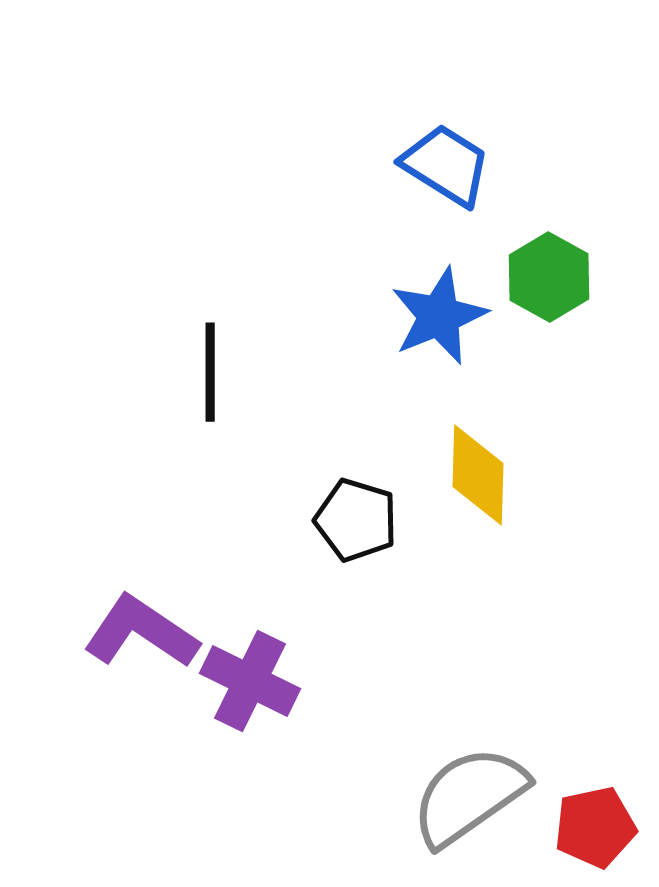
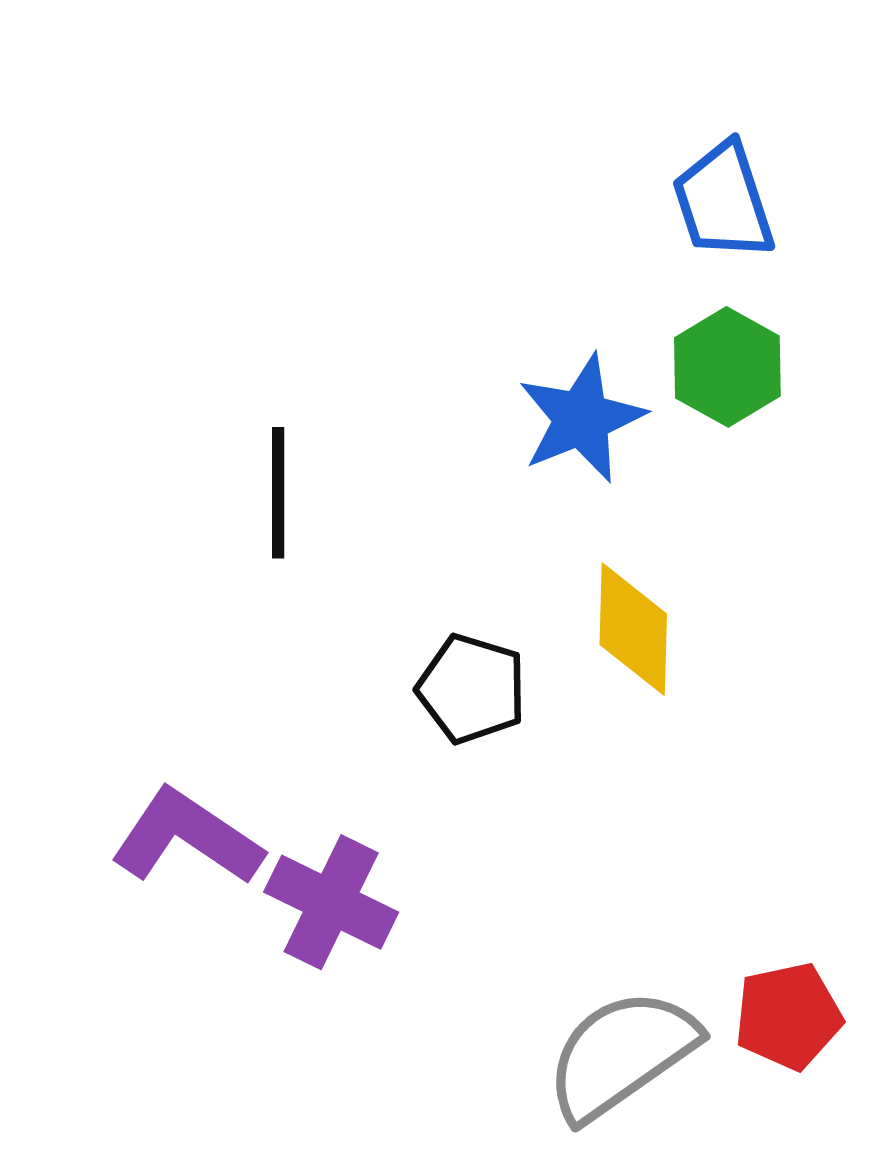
blue trapezoid: (446, 165) -> (723, 201), moved, turned -140
red pentagon: (595, 827) -> (788, 1016), moved

